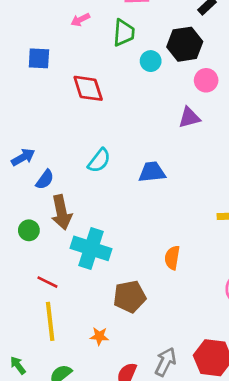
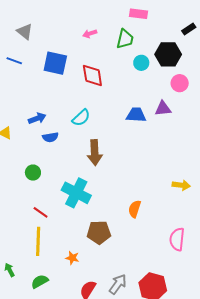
pink arrow: (80, 20) -> (90, 34), moved
blue square: (39, 58) -> (55, 63), moved, size x1.4
cyan semicircle: (99, 161) -> (81, 118), moved
blue trapezoid: (152, 172) -> (136, 115), moved
blue semicircle: (45, 180) -> (50, 137), turned 35
brown arrow: (61, 212) -> (95, 153), moved

